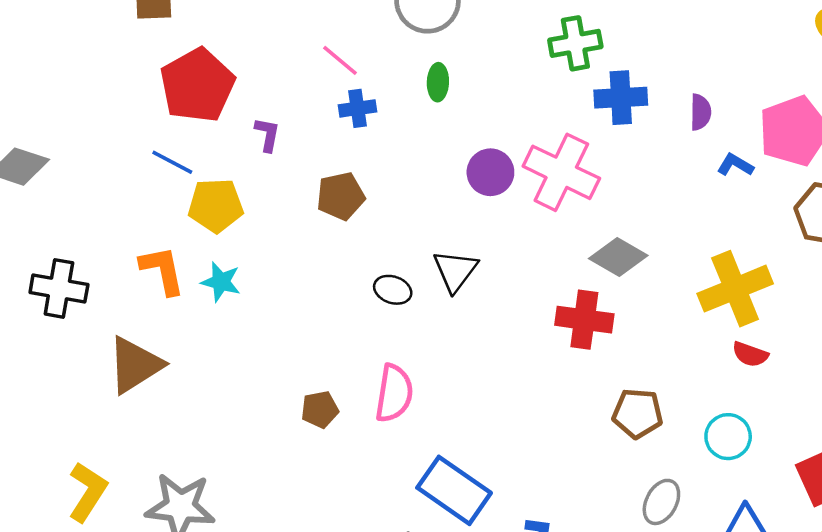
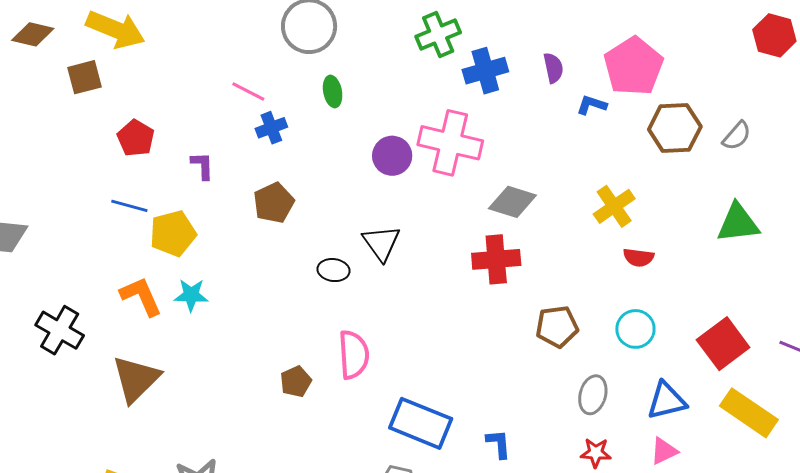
red pentagon: (197, 85) -> (136, 138), size x0.6
black cross: (59, 288) -> (60, 330), turned 33
yellow cross: (735, 289) -> (614, 206), size x0.7

